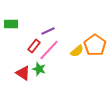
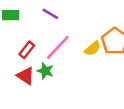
purple line: (48, 31) -> (50, 14), moved, turned 56
red rectangle: (34, 46) -> (27, 50), moved

